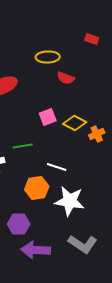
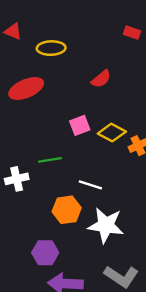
yellow ellipse: (48, 57) -> (51, 48), moved
red semicircle: (66, 78) -> (101, 79), turned -60

